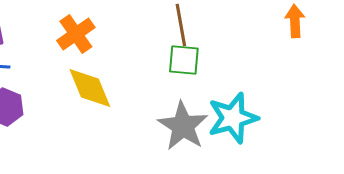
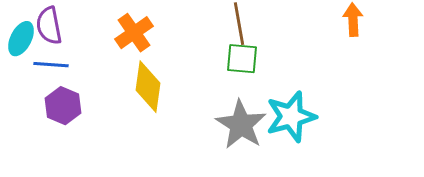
yellow diamond: (90, 88) -> (148, 87), turned 30

